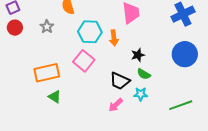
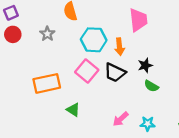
black trapezoid: (120, 81) -> (115, 73), moved
cyan star: (141, 94) -> (148, 124), moved
green triangle: (55, 97) -> (73, 110), moved

